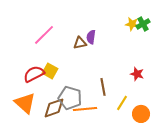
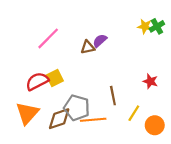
purple semicircle: (91, 37) -> (100, 41), turned 40
yellow square: (50, 71) -> (55, 78), turned 35
orange triangle: (25, 103) -> (27, 113), turned 30

